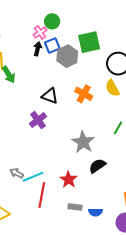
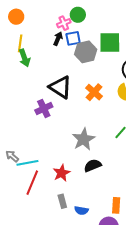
black triangle: (50, 96) -> (60, 87), size x1.4
gray rectangle: (75, 207) -> (62, 201), turned 56

